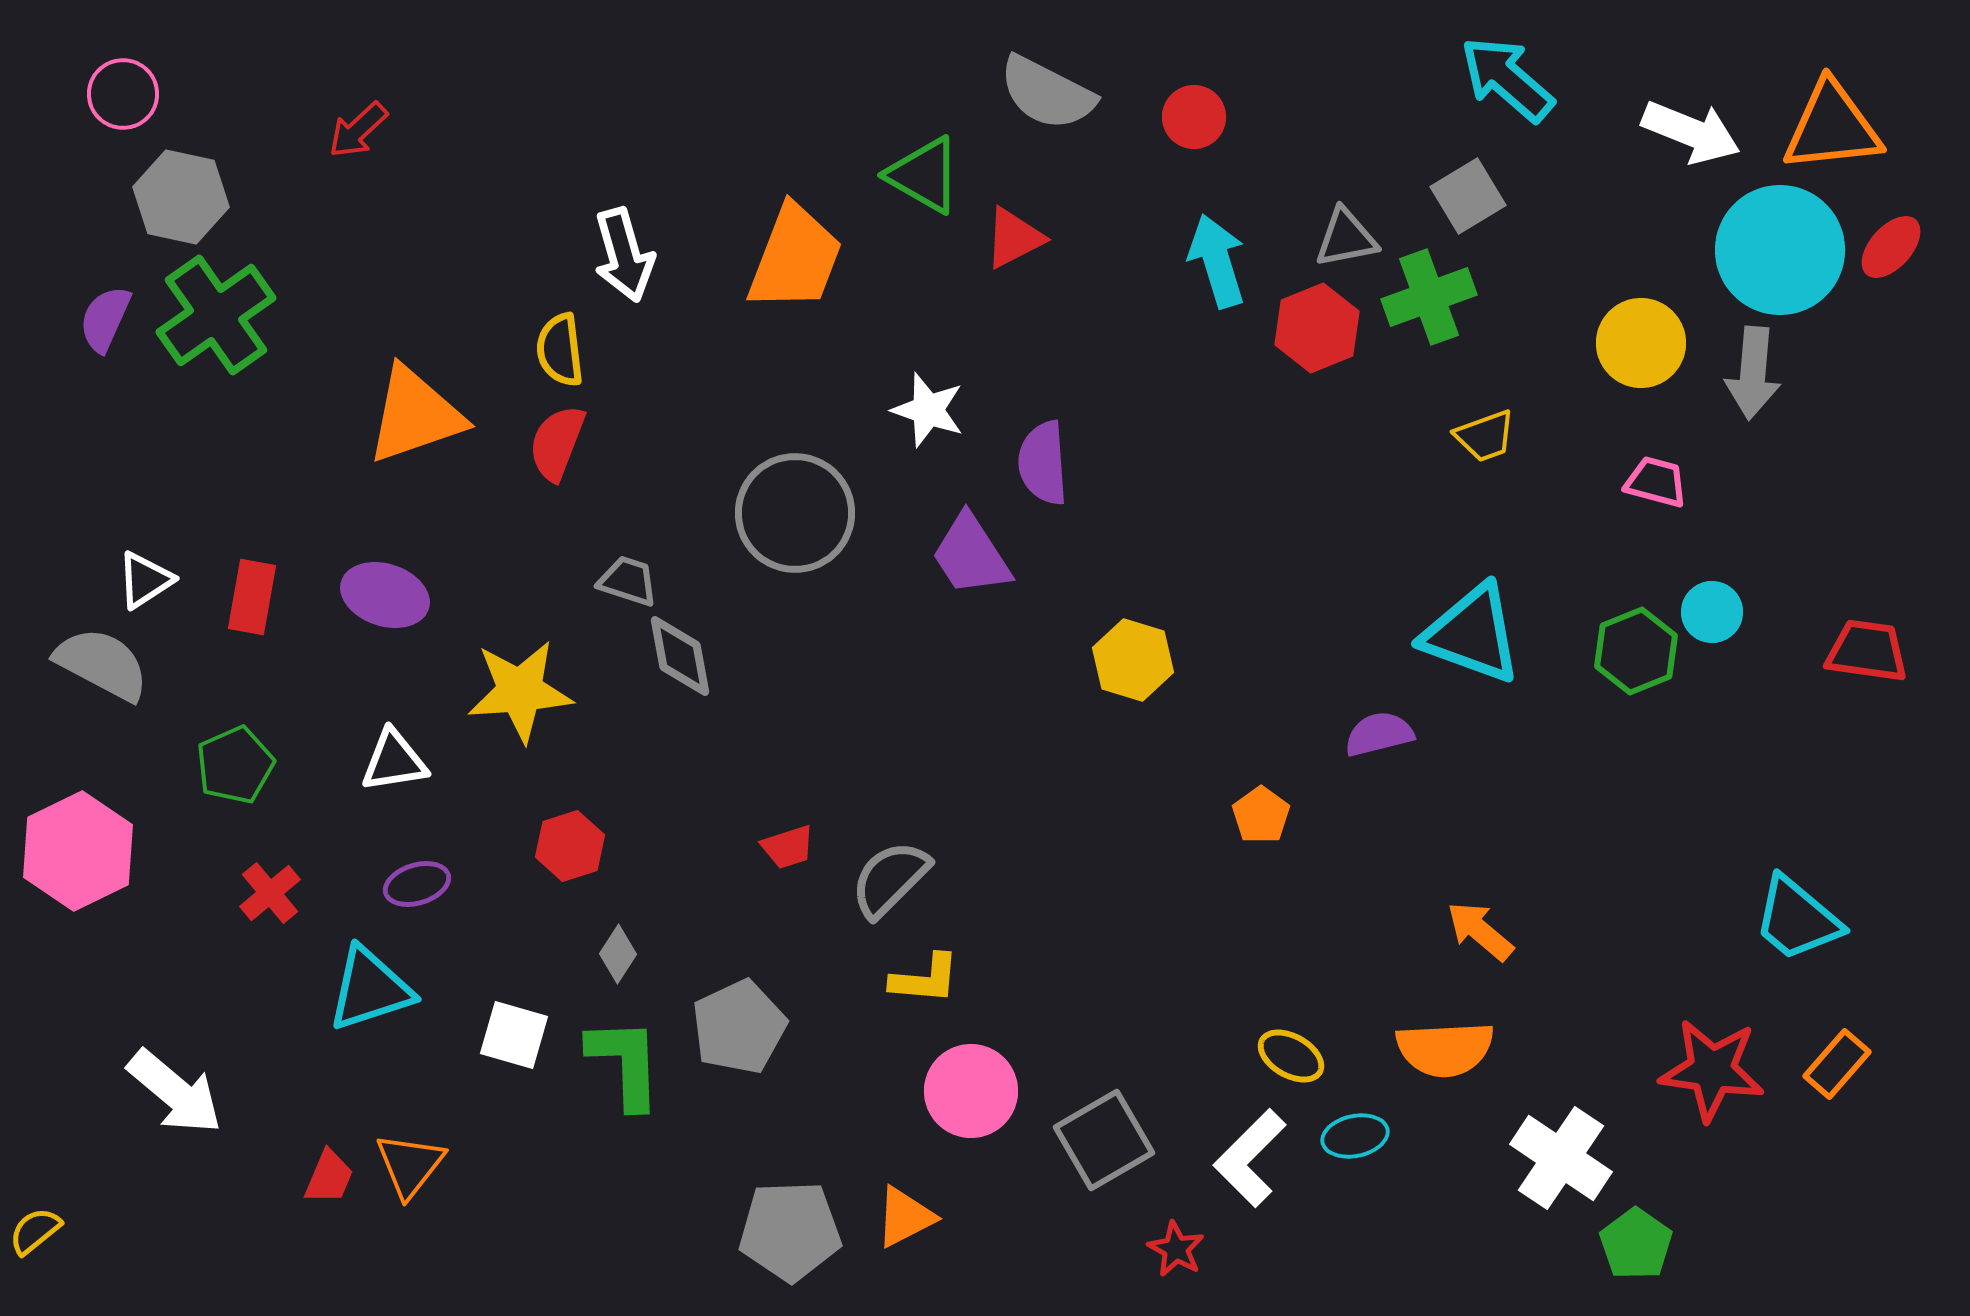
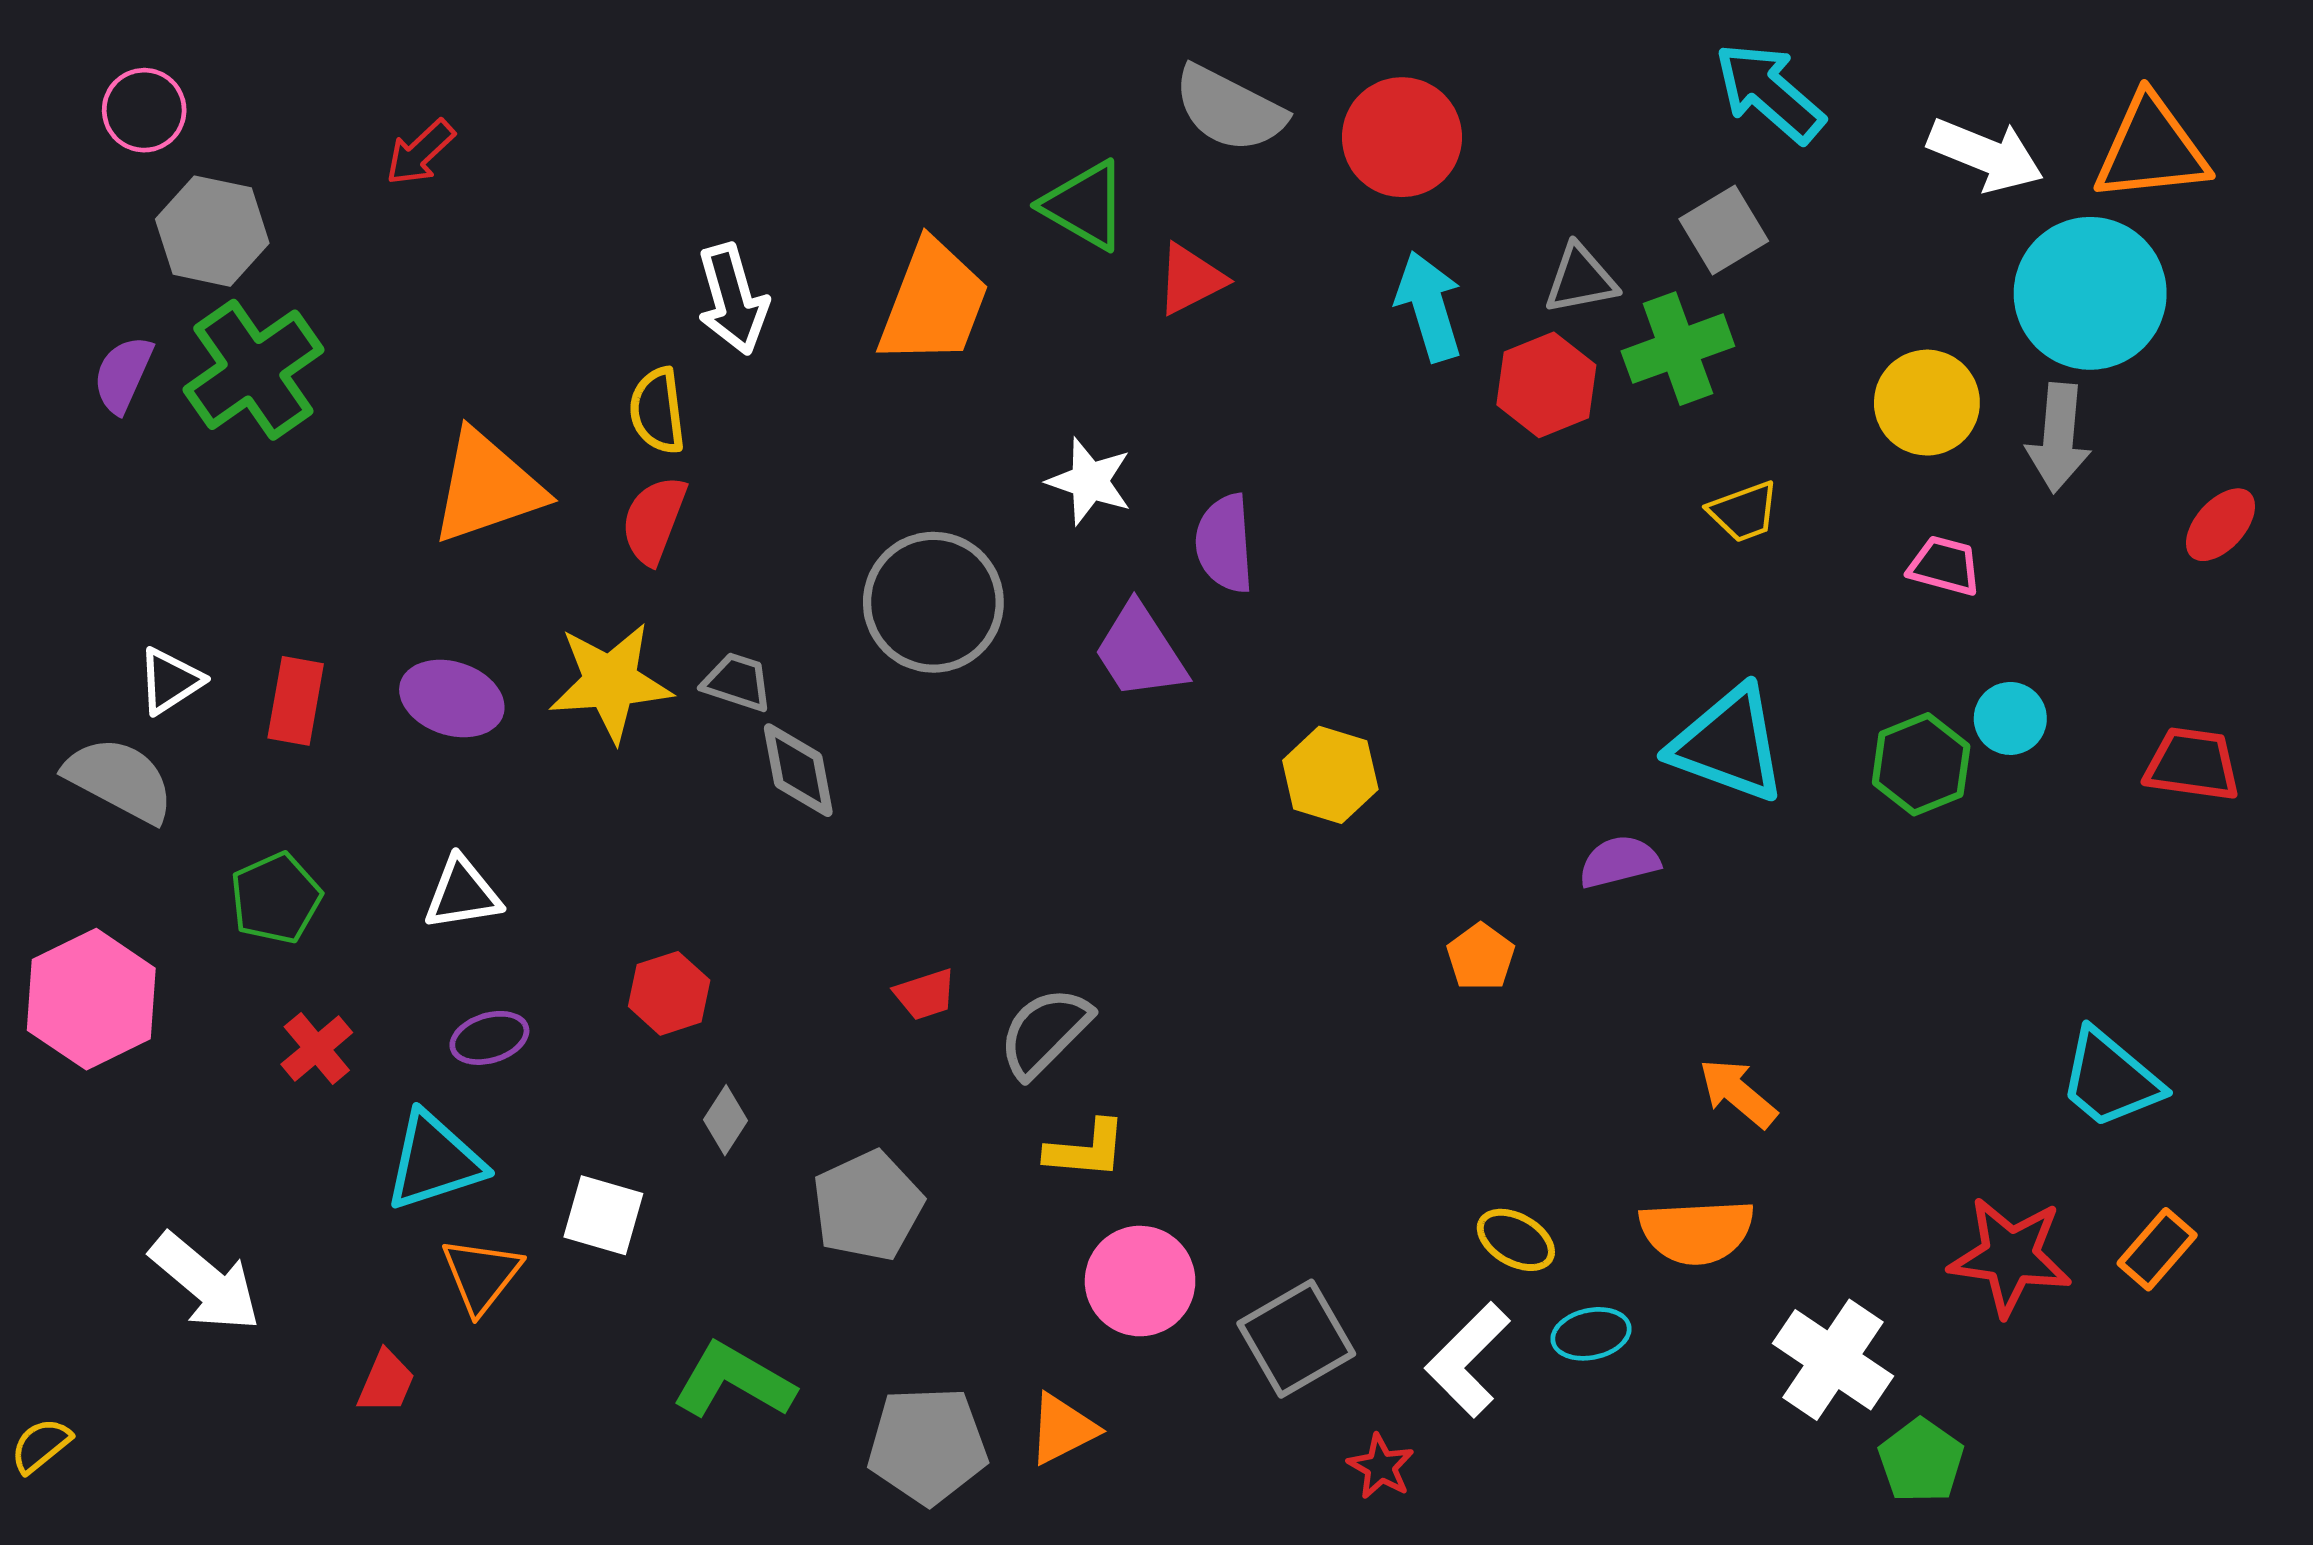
red circle: (1194, 117) -> (1402, 137), size x1.6
red ellipse: (1891, 247) -> (2221, 525), moved
yellow star: (520, 691) -> (610, 682), moved
green L-shape: (625, 1063) -> (734, 1381), moved, turned -58
orange triangle: (410, 1165) -> (481, 1275), moved

